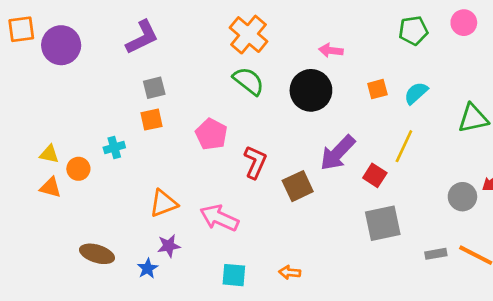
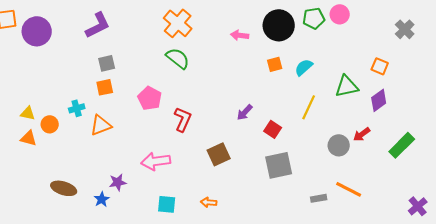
green pentagon: (413, 31) -> (314, 18), moved
black circle: (311, 90) -> (279, 25), moved
yellow line: (404, 146) -> (309, 107), moved
purple arrow: (338, 153) -> (245, 112), size x0.6
brown square: (298, 186) -> (219, 154), moved
orange triangle: (163, 203) -> (101, 125), moved
pink arrow: (219, 218) -> (156, 161), turned -32
gray rectangle: (436, 254) -> (319, 198), moved

